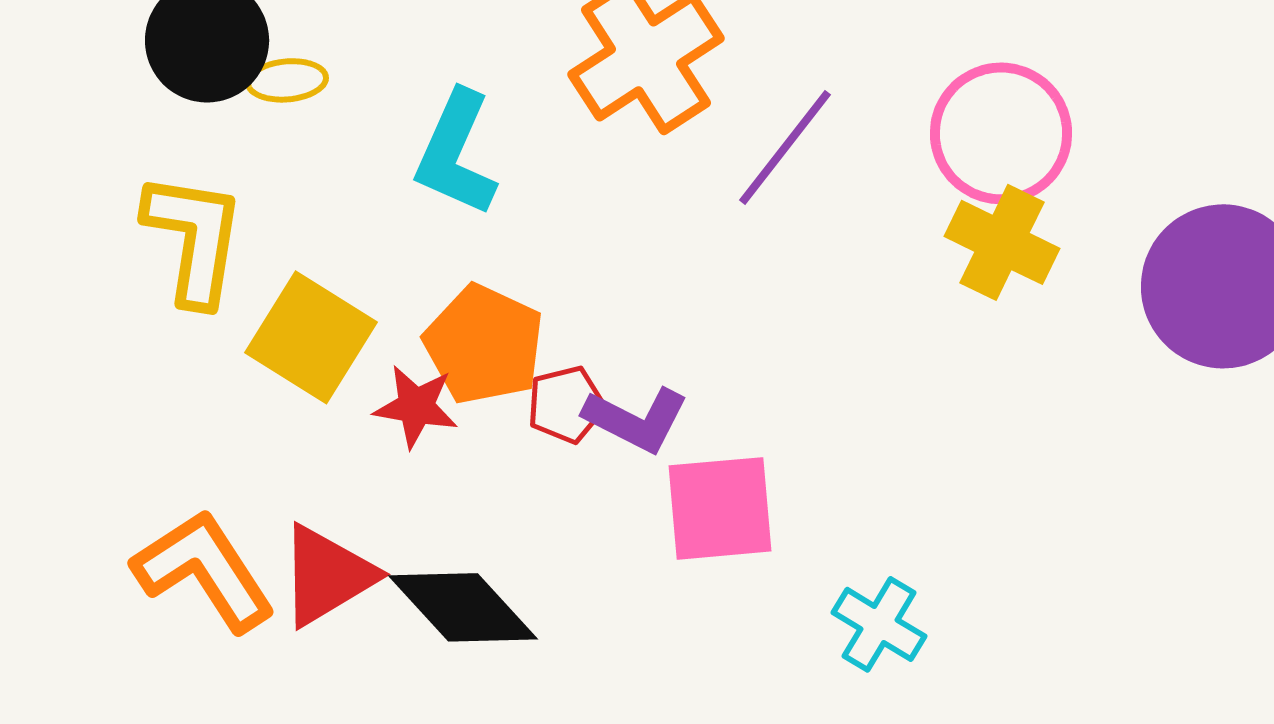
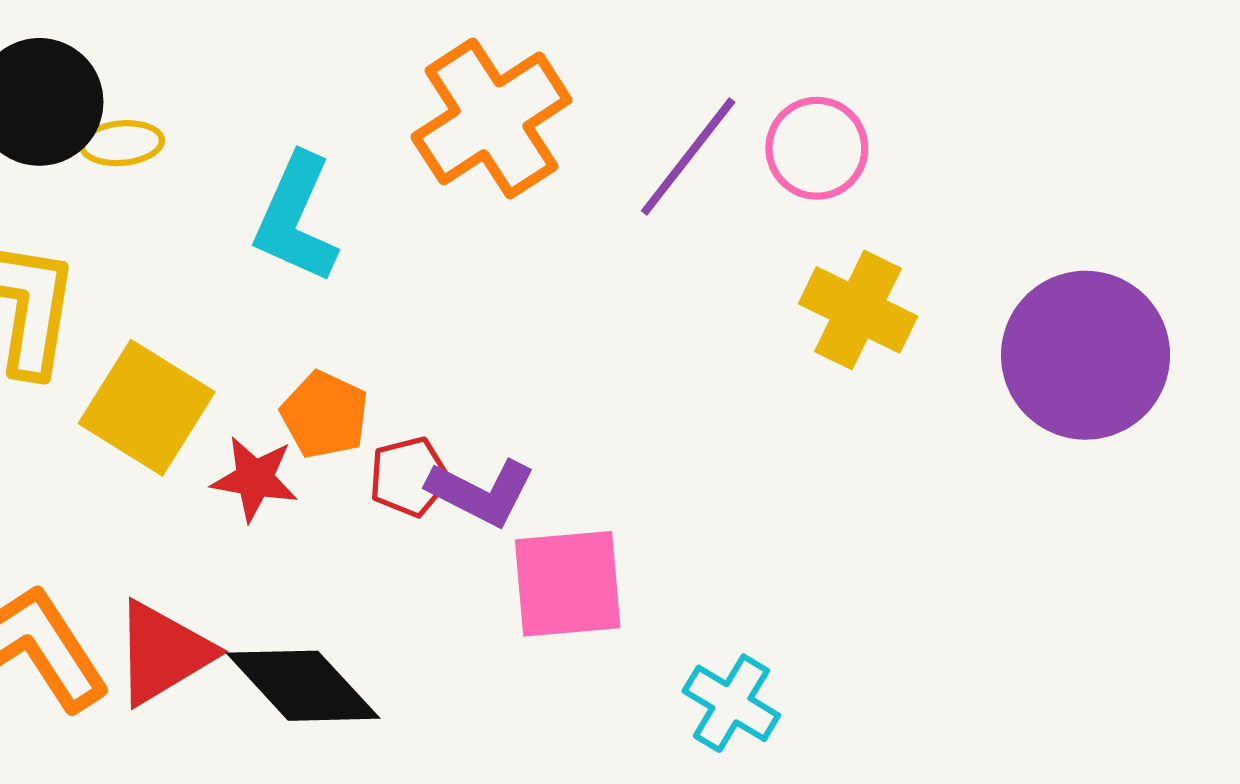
pink circle: (1001, 133) -> (817, 148), moved, size x0.7
purple line: (785, 147) -> (688, 156), moved
orange pentagon: (484, 344) -> (325, 415), size x0.7

